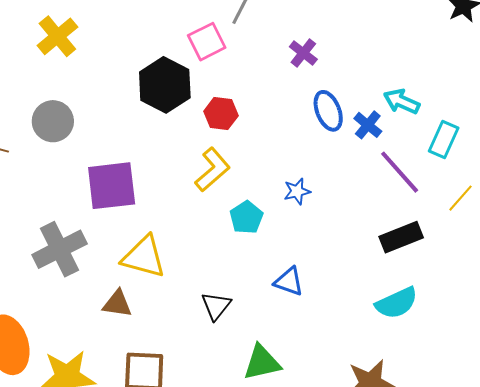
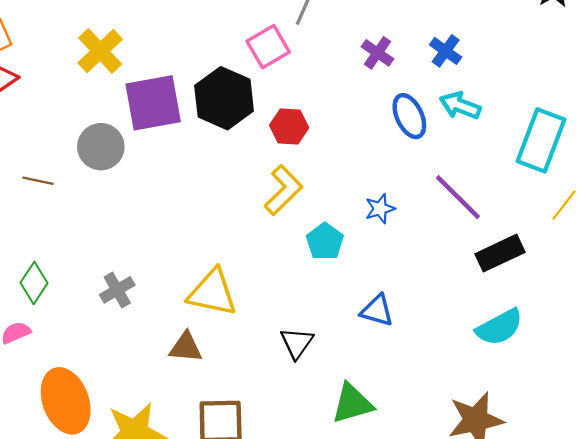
cyan arrow: (402, 101) -> (460, 106), moved
blue cross: (368, 125) -> (446, 51), moved
cyan rectangle: (444, 139) -> (541, 140), size x1.5
purple line: (400, 172) -> (458, 197), moved
purple square: (112, 186) -> (153, 103), moved
gray cross: (60, 249) -> (117, 290), size x0.6

